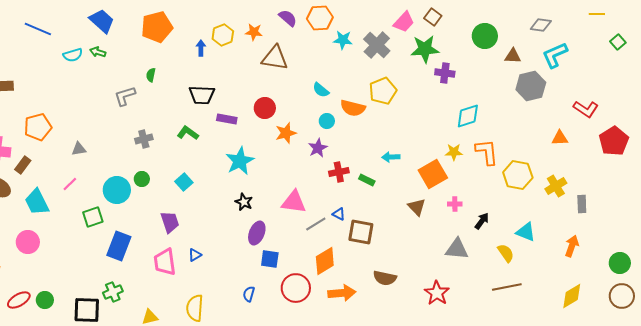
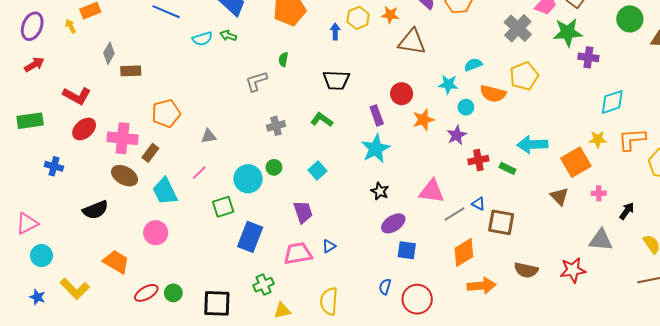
cyan star: (343, 40) -> (448, 84), moved
cyan semicircle: (321, 90) -> (473, 65), moved, turned 120
purple rectangle: (227, 119) -> (377, 115), moved, turned 60
orange L-shape: (487, 152) -> (632, 139), turned -88
cyan arrow: (391, 157) -> (532, 145), size x1.6
purple ellipse: (257, 233) -> (393, 223), turned 35
pink trapezoid: (165, 262) -> (298, 253), turned 88
red circle: (296, 288) -> (417, 299), moved
green cross: (113, 292) -> (264, 285), moved
red star: (437, 293) -> (573, 270), moved, turned 30

